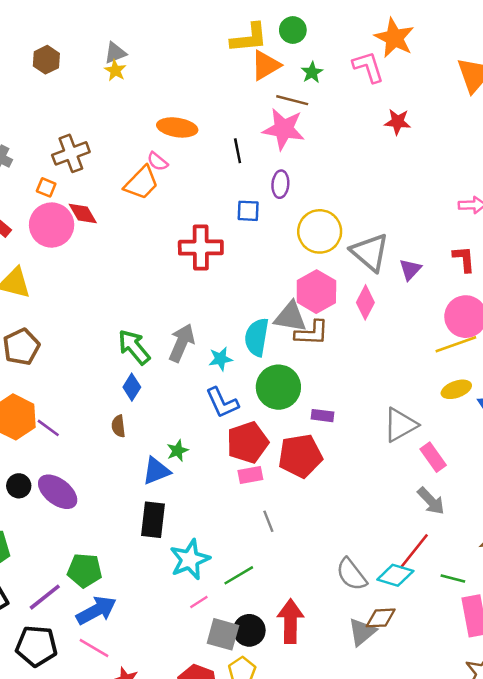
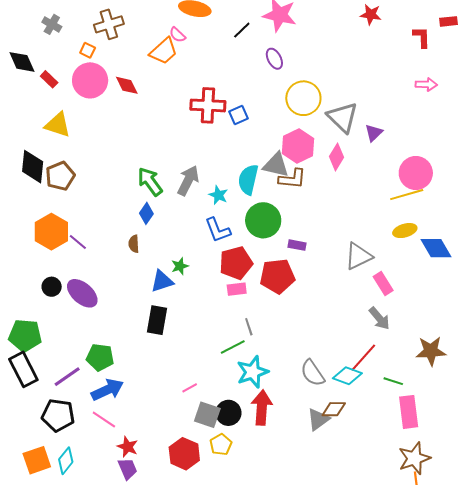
black line: (238, 151) -> (242, 30), turned 54
purple ellipse: (280, 184) -> (274, 59), turned -35
blue square: (248, 211) -> (238, 115), moved, turned -30
red diamond: (83, 213) -> (127, 85), moved
red L-shape: (464, 259) -> (422, 37), moved
cyan star: (221, 359) -> (218, 195), turned 30
cyan star: (190, 559) -> (253, 372), moved
green line: (239, 575) -> (233, 347), moved

